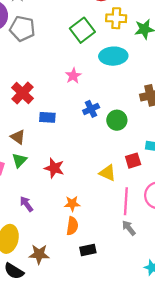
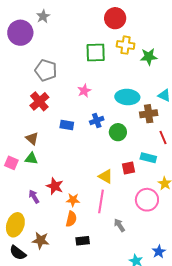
gray pentagon: (22, 29) -> (46, 70), moved
green square: (82, 30) -> (96, 53), turned 30
cyan ellipse: (113, 56) -> (127, 97), moved
blue rectangle: (47, 117) -> (67, 125), moved
green triangle: (19, 160) -> (31, 159), turned 48
red star: (54, 168) -> (55, 186), moved
pink line: (126, 201) -> (101, 201), moved

